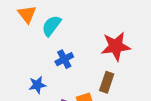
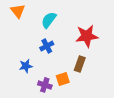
cyan semicircle: (51, 26) -> (49, 20), moved

